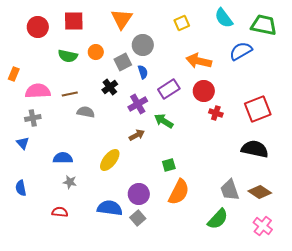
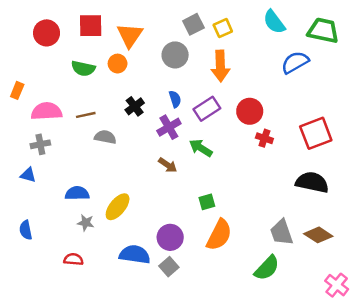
orange triangle: (122, 19) -> (130, 35), moved
orange arrow: (199, 61) -> (220, 66), moved, turned -105
gray square: (123, 62) -> (193, 24), moved
blue semicircle: (143, 72) -> (175, 99), moved
brown arrow: (137, 135) -> (168, 165), turned 63
blue triangle: (23, 143) -> (28, 175), turned -32
yellow ellipse: (110, 160) -> (118, 207), moved
pink cross: (263, 226) -> (337, 285), moved

